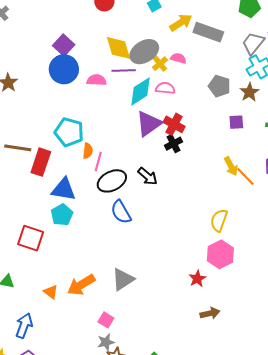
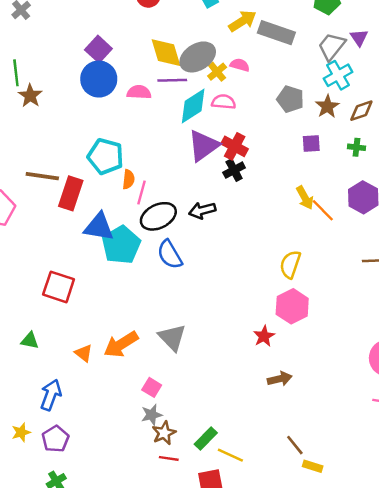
black arrow: (148, 176) -> (202, 210), turned 125
cyan pentagon: (62, 215) -> (121, 245), moved, size x1.4
gray triangle: (123, 279) -> (172, 337), turned -40

